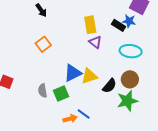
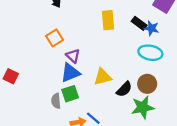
blue star: (129, 21) -> (152, 28), moved
purple triangle: (95, 42) -> (73, 56), moved
blue triangle: (73, 73) -> (70, 73), moved
gray semicircle: (43, 91) -> (56, 101), moved

